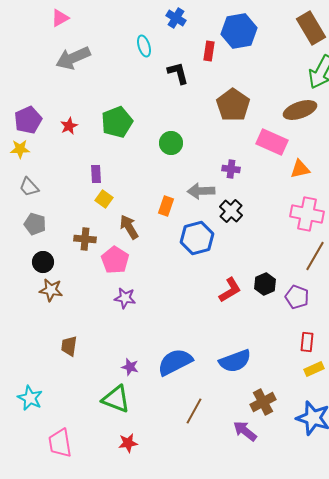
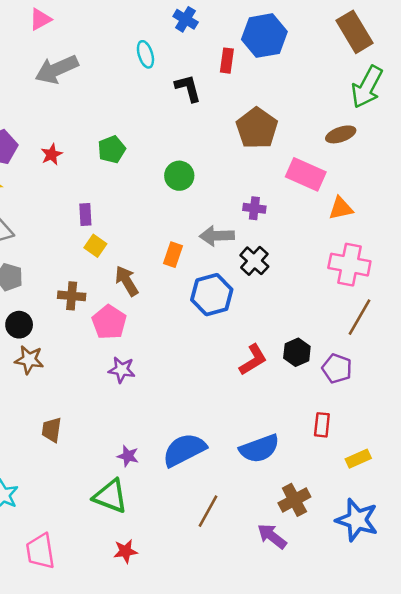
brown ellipse: (300, 110) -> (341, 134), size x0.7
green pentagon: (117, 122) -> (112, 149), size x0.7
red rectangle: (307, 342) -> (322, 425), moved

